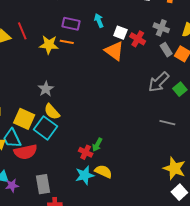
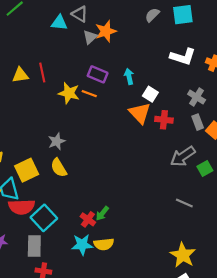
red cross: (138, 39) -> (164, 120), moved, turned -35
yellow square: (24, 119) -> (27, 170), turned 30
cyan square: (46, 128) -> (44, 218), moved
yellow semicircle: (103, 171) -> (104, 244), turned 138

